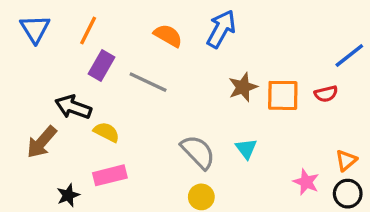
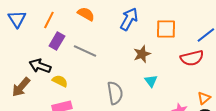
orange semicircle: (168, 36) -> (86, 14), moved
red semicircle: (326, 94) -> (192, 58), size x1.6
orange square: (283, 95) -> (166, 29), moved
cyan triangle: (246, 149) -> (151, 81), moved
gray semicircle: (198, 152) -> (115, 93), turned 35

